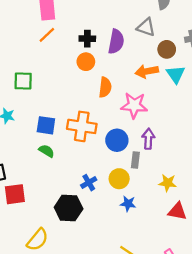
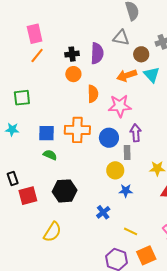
blue cross: (89, 183) -> (103, 212), moved
black hexagon: (69, 208) -> (65, 191), moved

